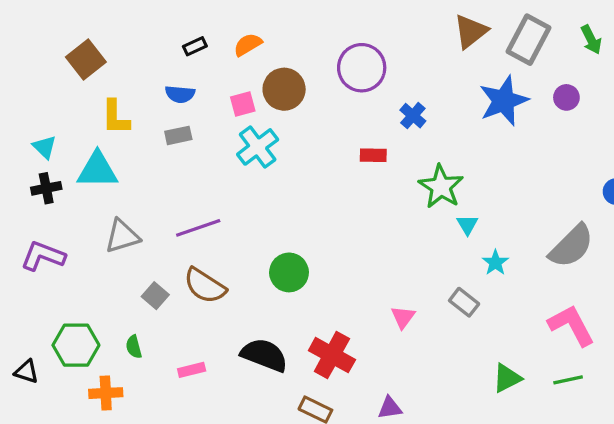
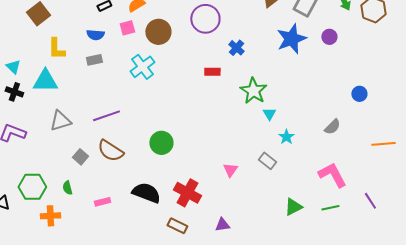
pink square: (243, 104) -> (127, 28), moved
black cross: (46, 188) -> (14, 92), turned 30
gray semicircle: (571, 246) -> (332, 127), size x0.6

